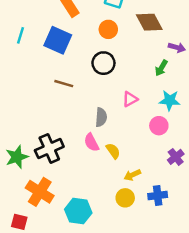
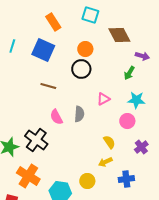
orange circle: (108, 29) -> (85, 49), moved
pink semicircle: (91, 143) -> (56, 117), moved
black cross: (49, 149) -> (36, 140), turned -30
yellow semicircle: (113, 151) -> (109, 142), moved
yellow circle: (125, 198) -> (87, 181), moved

